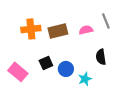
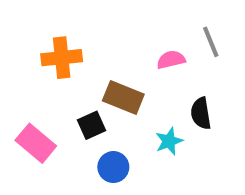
brown rectangle: (58, 31) -> (123, 97), moved, turned 36
blue circle: (66, 69) -> (113, 167), moved
cyan star: (85, 79) -> (169, 141), moved

